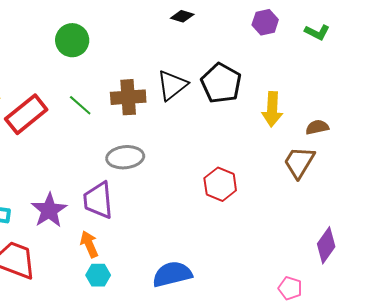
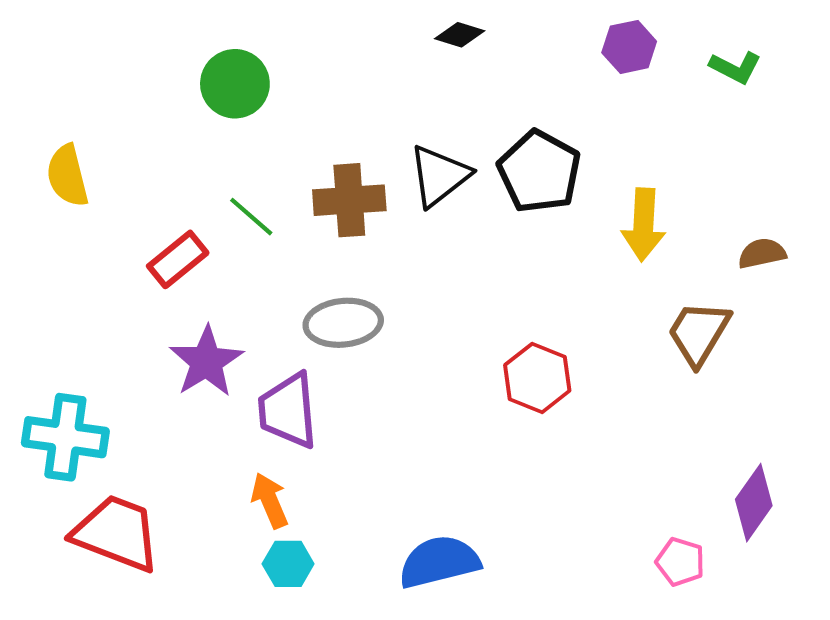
red rectangle: (26, 114) -> (178, 259), moved, size x0.7
brown semicircle: (317, 127) -> (762, 253), moved
purple star: (49, 210) -> (206, 362), moved
pink pentagon: (290, 288) -> (680, 562), moved

